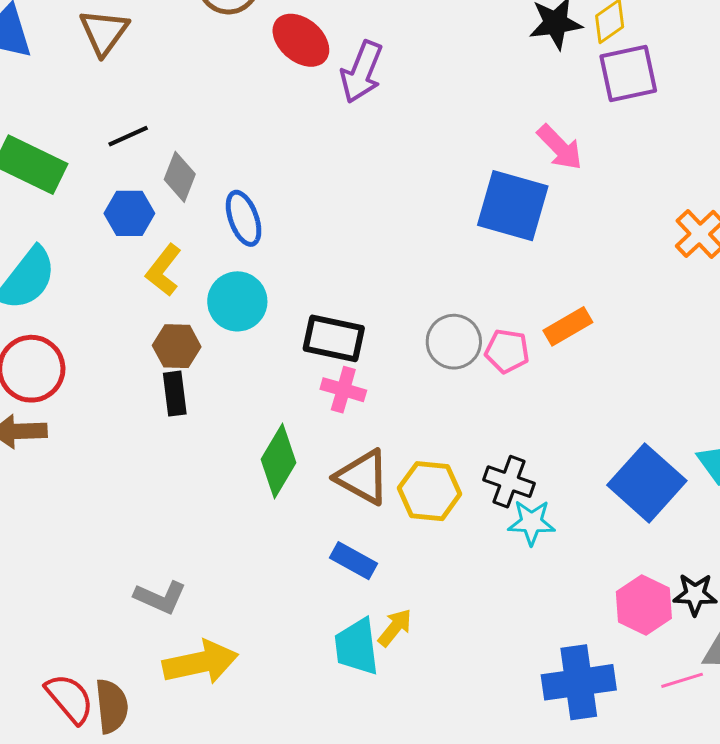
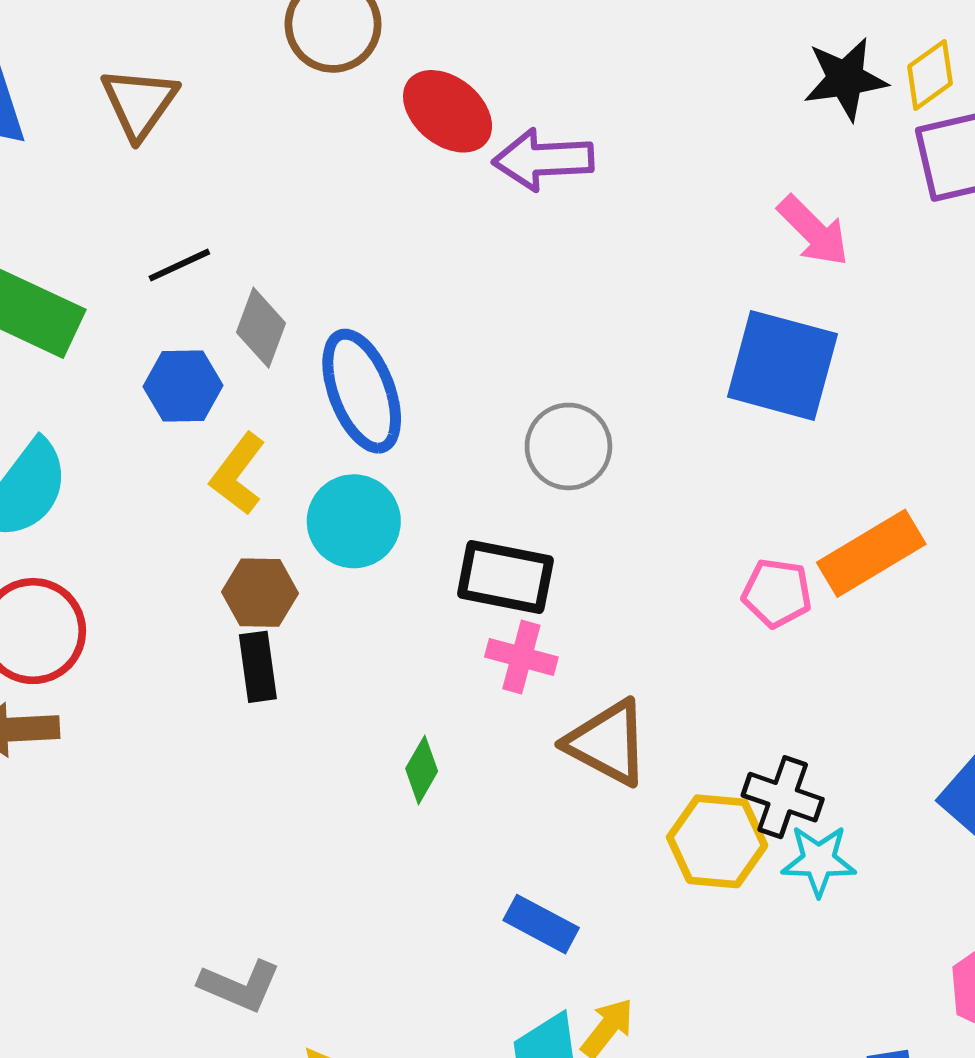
purple arrow: (362, 72) -> (543, 160), turned 66
pink arrow: (560, 147) -> (813, 231), moved
blue ellipse: (244, 218) -> (362, 391), size x1.4
orange rectangle: (568, 326) -> (871, 553), size x1.4
gray circle: (454, 342) -> (568, 446), moved
green diamond: (279, 461) -> (422, 770), size x0.6
brown triangle: (363, 477) -> (607, 743), moved
yellow hexagon: (430, 491) -> (717, 841), moved

